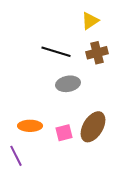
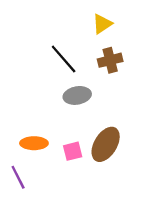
black line: (56, 52) -> (64, 59), turned 32

